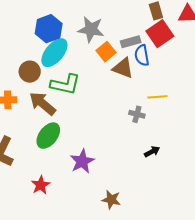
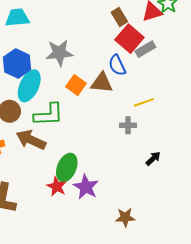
gray rectangle: (131, 42) -> (145, 49), moved
orange square: (106, 52) -> (76, 85), moved
green ellipse: (48, 136) -> (67, 168), moved
red star: (41, 185) -> (57, 187), moved

